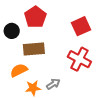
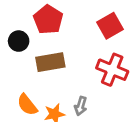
orange semicircle: (19, 70) -> (27, 105), moved, turned -96
gray arrow: (53, 84) -> (81, 106), turned 144

